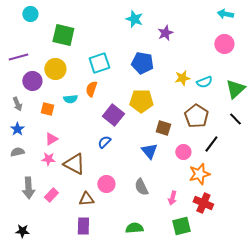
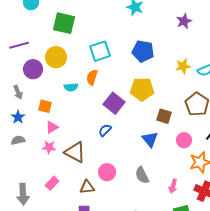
purple star: (165, 33) -> (184, 21), moved
orange square: (47, 109) -> (45, 106), moved
gray arrow: (28, 188) -> (23, 194), moved

